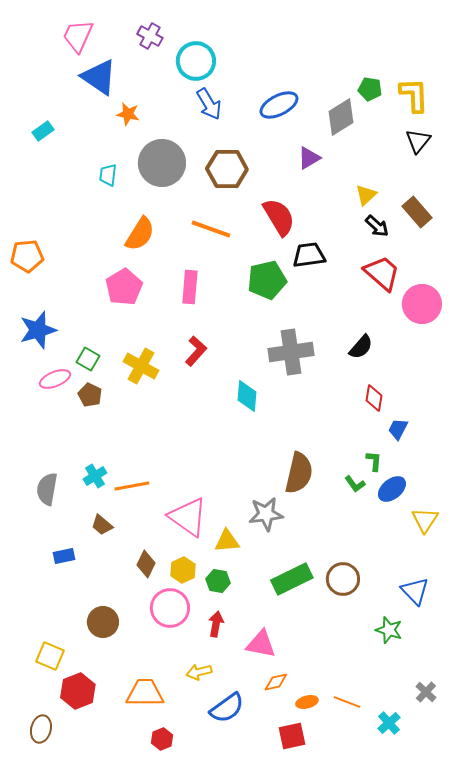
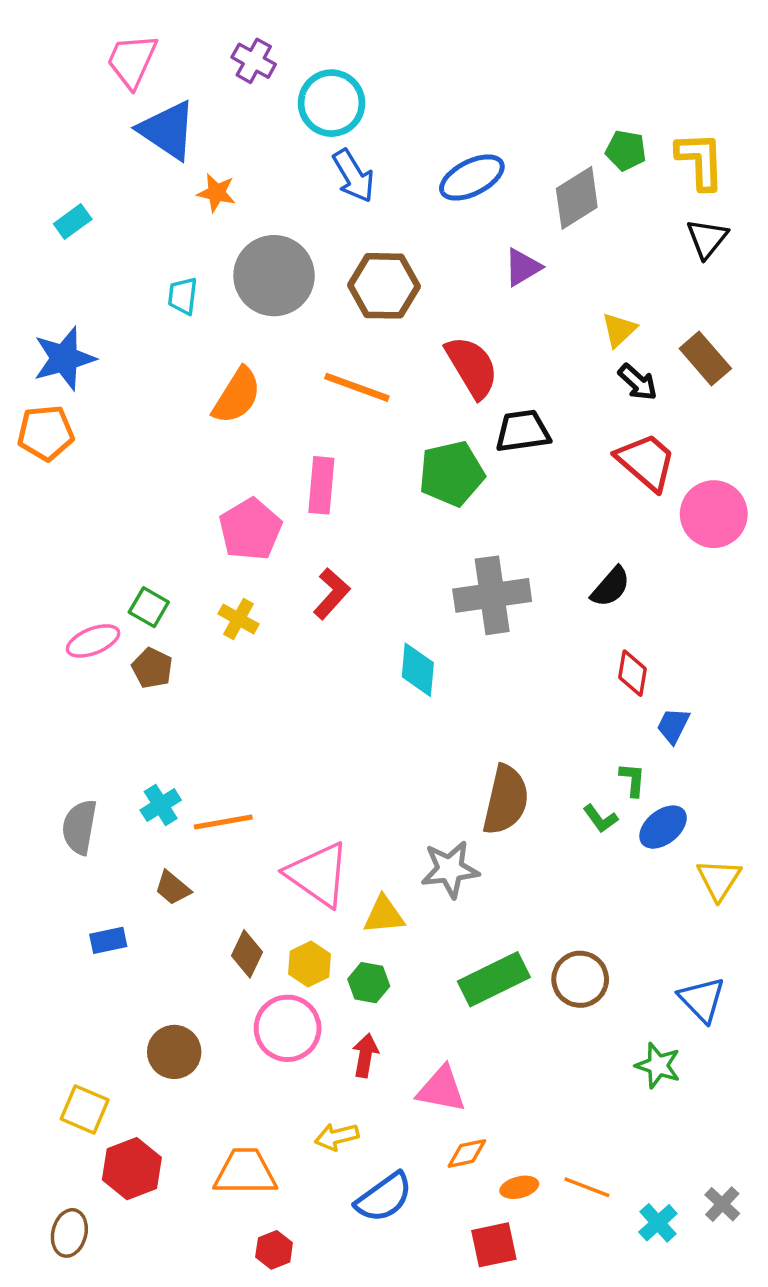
pink pentagon: (124, 287) -> (250, 529), moved
blue star: (38, 330) -> (64, 358), moved
yellow cross: (141, 366) -> (238, 619), size x0.7
gray cross: (426, 692) -> (722, 1204), moved

